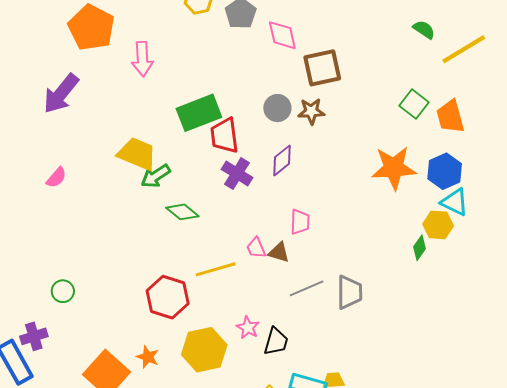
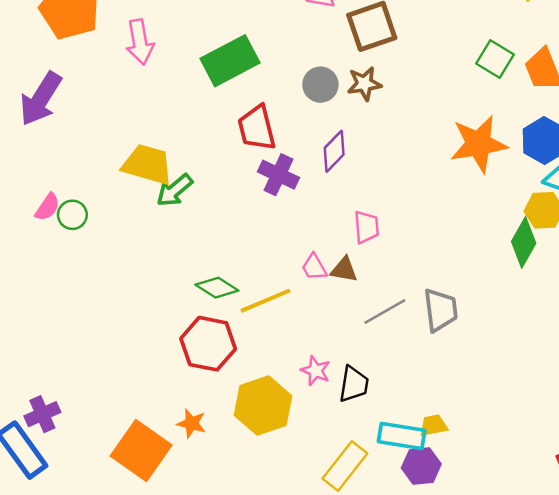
green rectangle: (199, 113) -> (230, 61), moved
green diamond: (182, 212) -> (217, 288), moved
green diamond: (420, 248) -> (524, 242), size x1.5
green circle: (63, 291) -> (72, 215), moved

